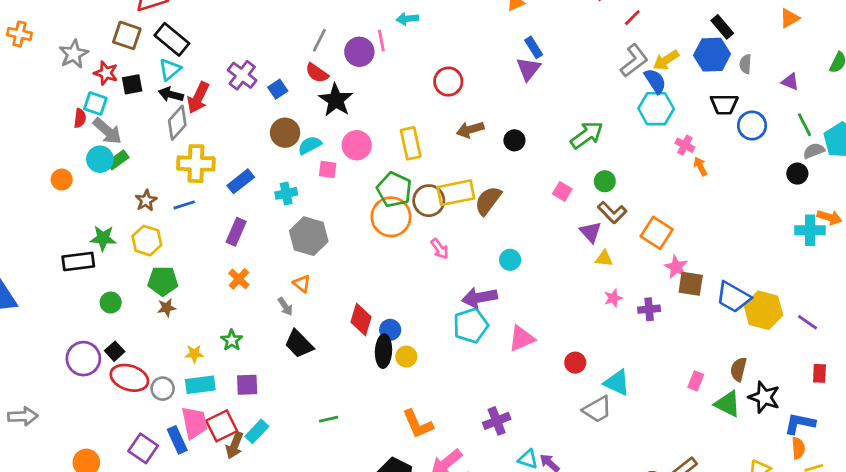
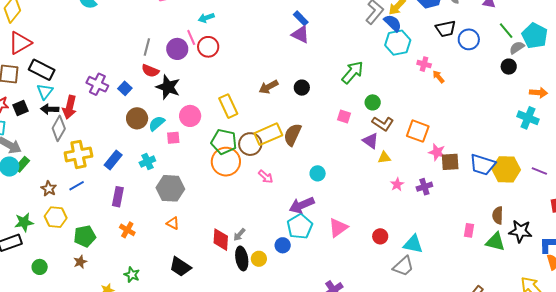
purple triangle: (528, 69) -> (300, 34), turned -30
red circle: (448, 82) -> (208, 47), moved
cyan cross: (810, 230) -> (528, 118), moved, turned 35
green pentagon: (163, 281) -> (85, 236), moved
gray arrow: (285, 306) -> (239, 235), moved, turned 88
blue circle: (390, 330) -> (283, 245), moved

